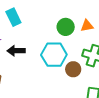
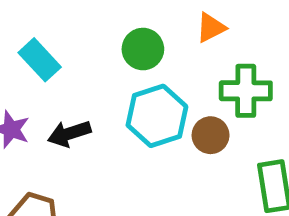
green circle: (66, 27) -> (143, 49), moved

